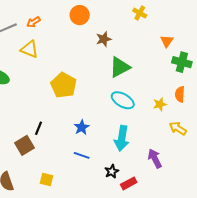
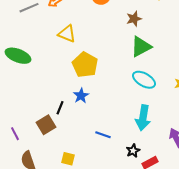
brown star: (104, 39) -> (134, 19), moved
yellow triangle: (29, 49) -> (67, 34), moved
blue star: (82, 127) -> (81, 96), moved

